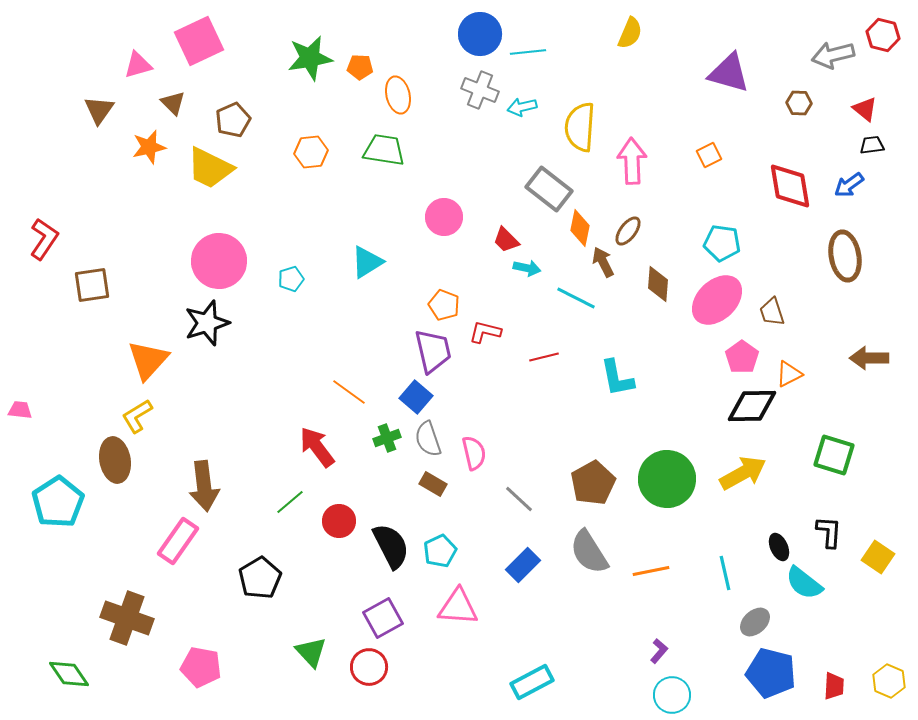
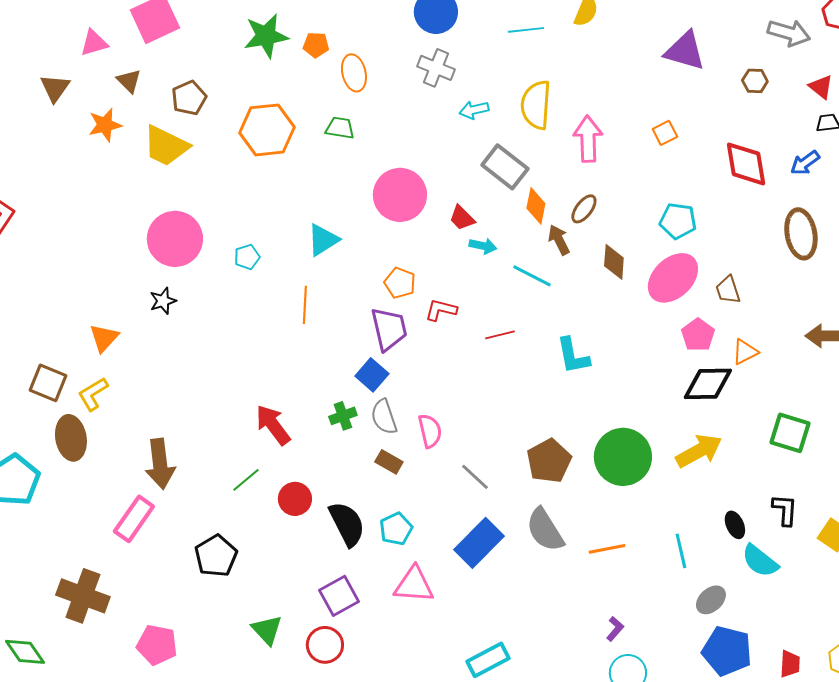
cyan line: (528, 52) -> (526, 30), moved
gray arrow: (833, 55) -> (789, 33), turned -150
cyan arrow: (522, 107) -> (474, 110), moved
green trapezoid: (384, 150) -> (340, 128), size x0.7
orange hexagon: (311, 152) -> (267, 130), size x1.6
pink circle: (444, 217) -> (400, 195), size x1.4
brown square: (92, 285) -> (48, 383), moved, turned 30
black star: (207, 323) -> (163, 301), size x0.6
orange triangle: (148, 360) -> (104, 338), size x0.7
orange line: (349, 392) -> (305, 305), moved, turned 57
blue rectangle: (523, 565) -> (479, 543), size x1.4

